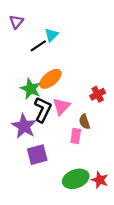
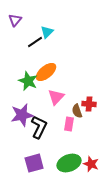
red cross: (98, 94) -> (89, 104), moved, turned 32
black L-shape: (43, 110) -> (39, 127), moved
purple star: (24, 126) -> (22, 115), turned 30
purple square: (37, 155) -> (34, 163), moved

